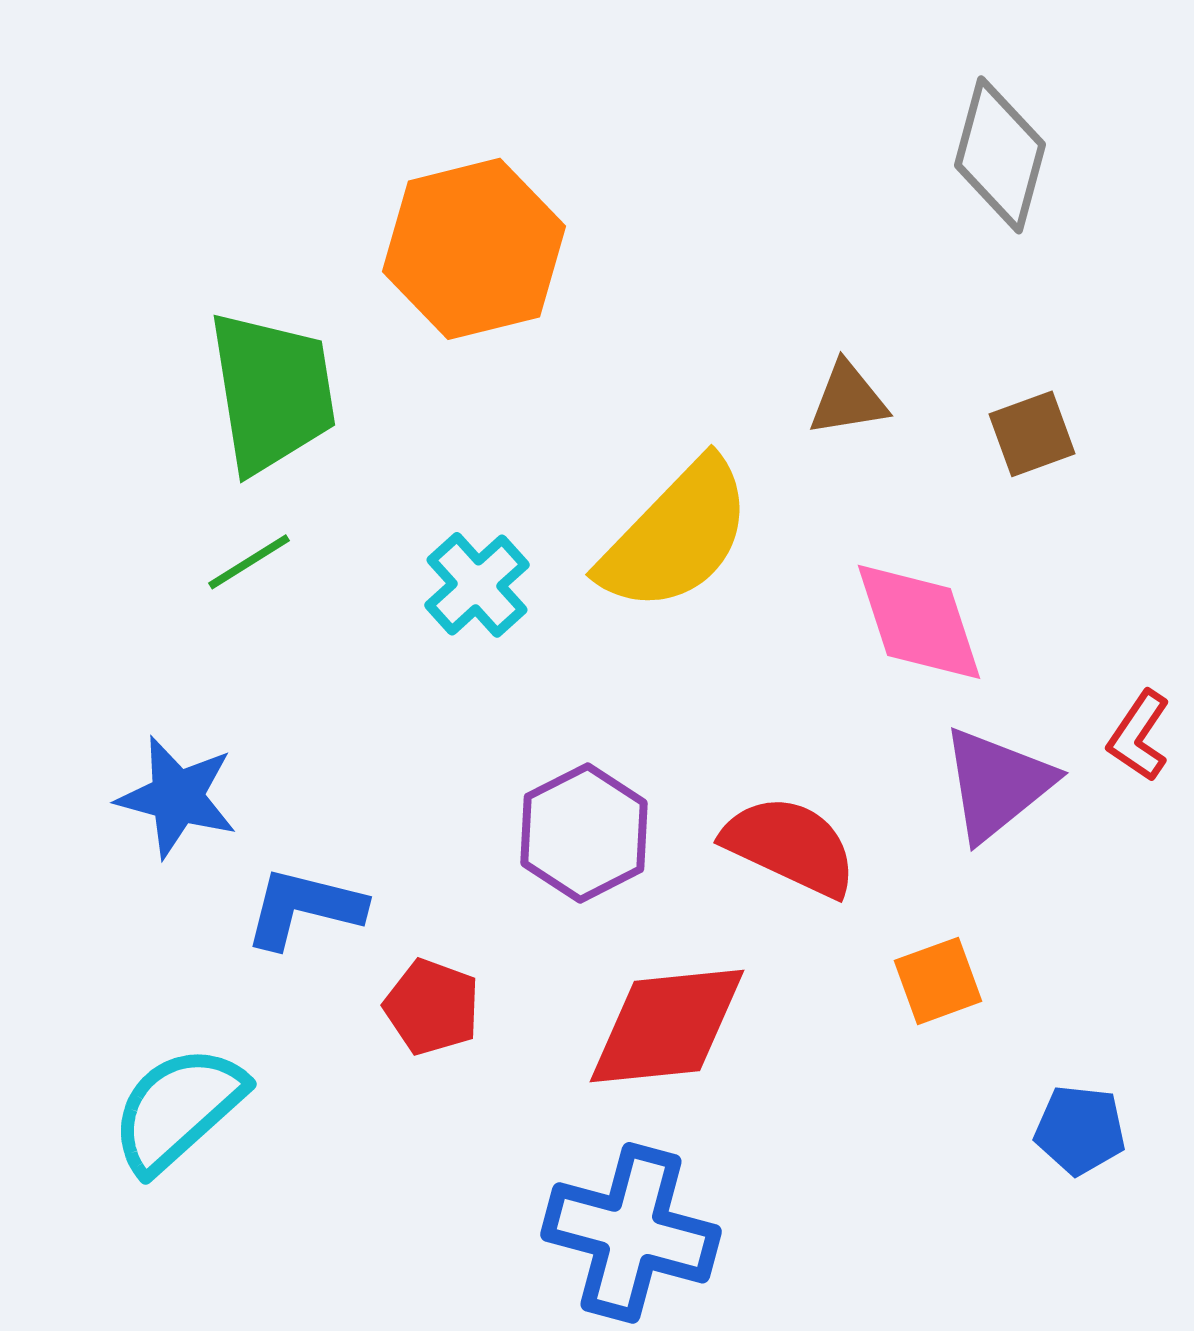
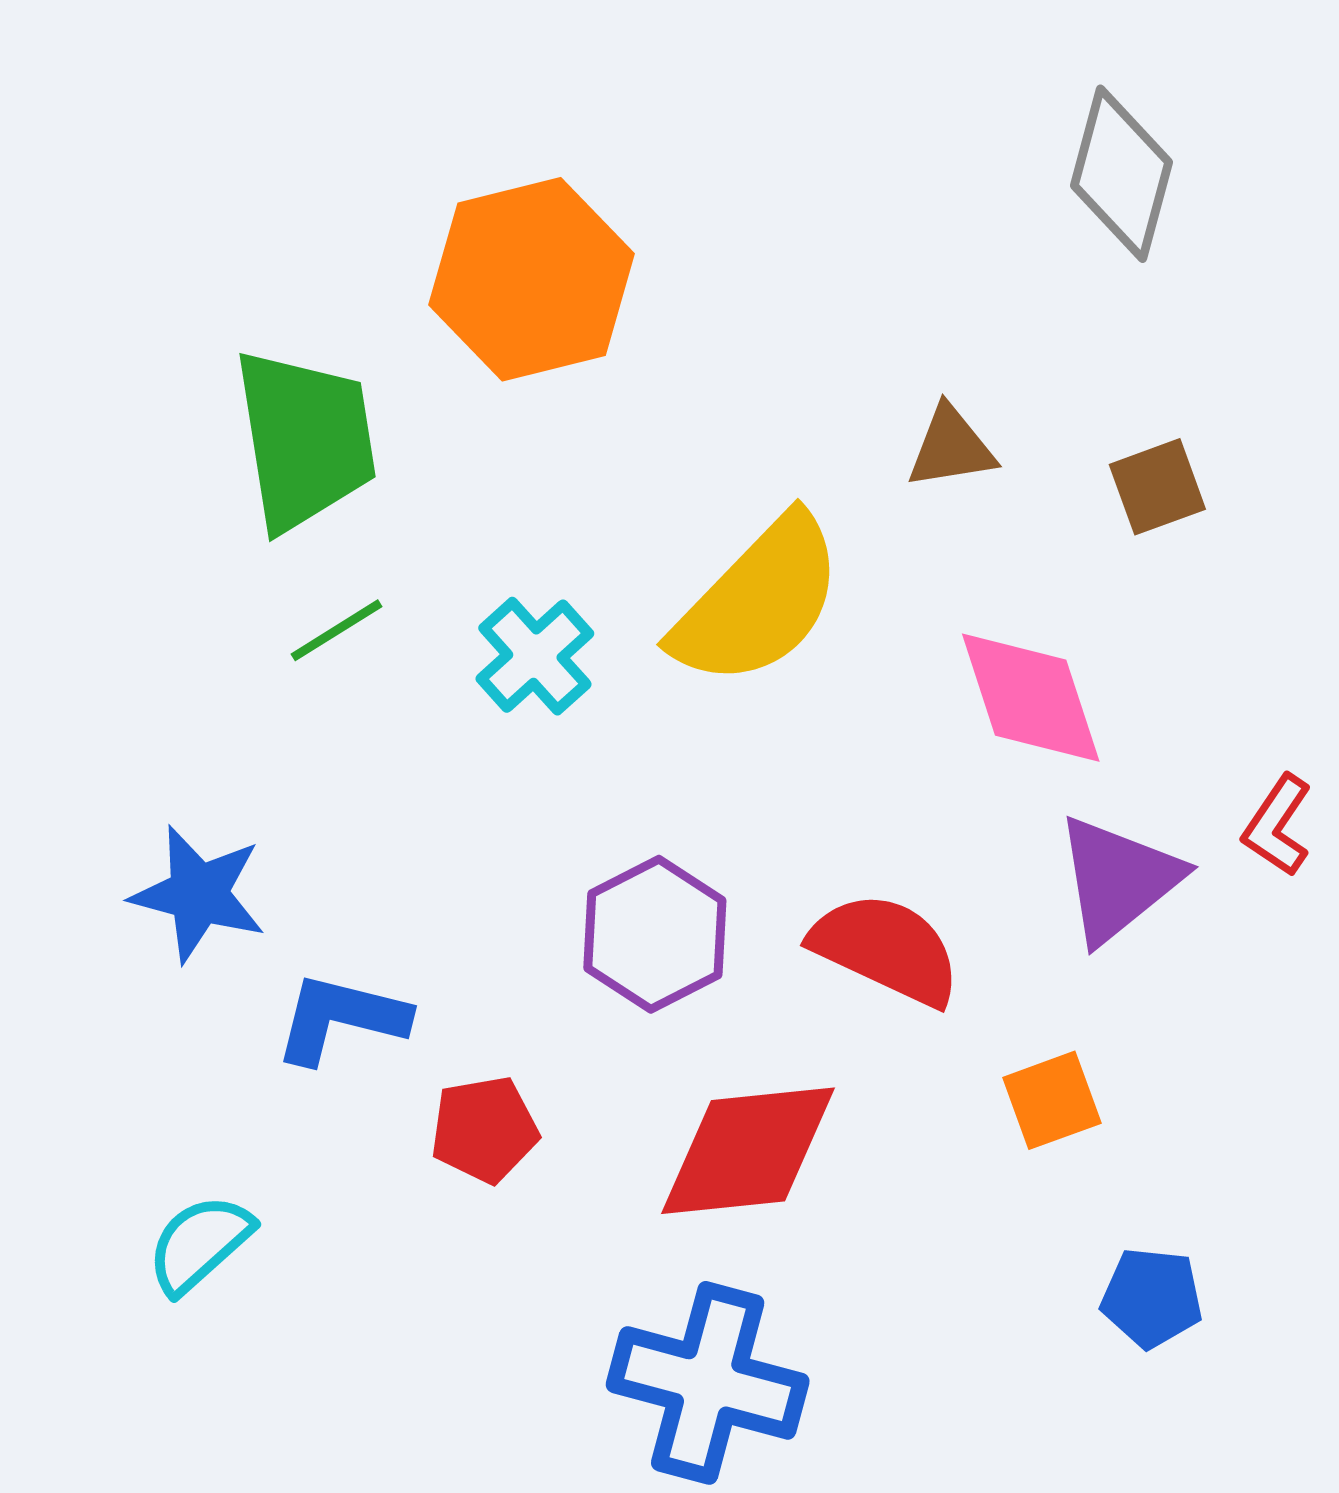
green line: (249, 562) -> (336, 630), moved
red pentagon: (432, 1007) -> (484, 1129), turned -30
cyan semicircle: (178, 1109) -> (200, 1244), size x0.7
blue pentagon: (1080, 1130) -> (1152, 1298), moved

